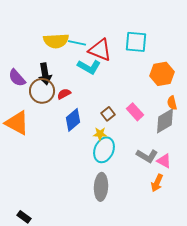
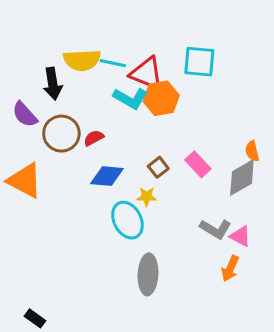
black arrow: (45, 74) -> (53, 84), moved
orange hexagon: (162, 74) -> (161, 98), moved
blue diamond: (73, 120) -> (107, 176), turned 45
cyan ellipse: (104, 150) -> (127, 220), moved, turned -50

